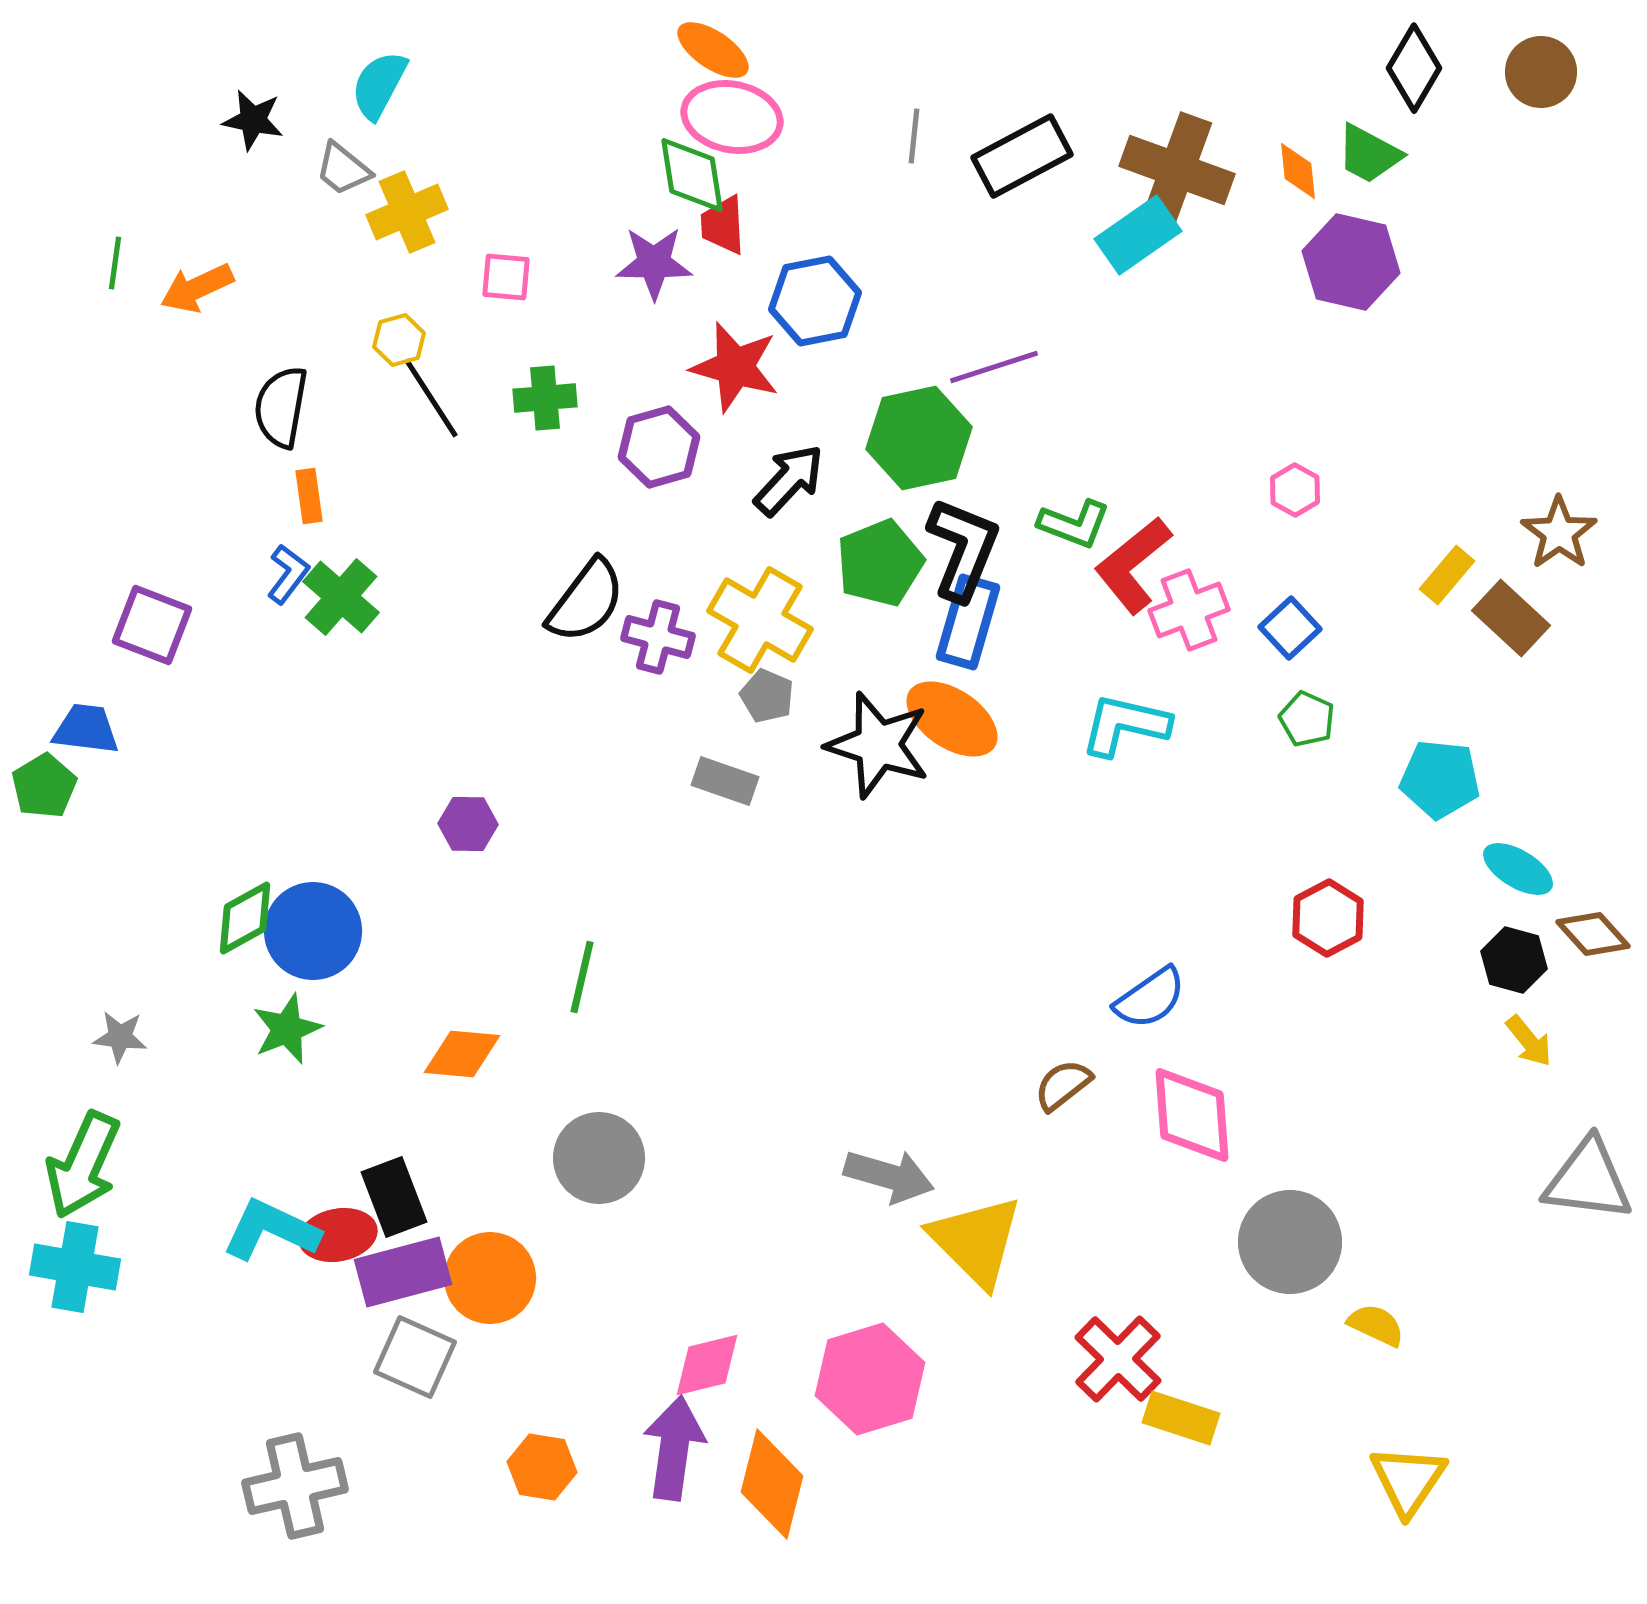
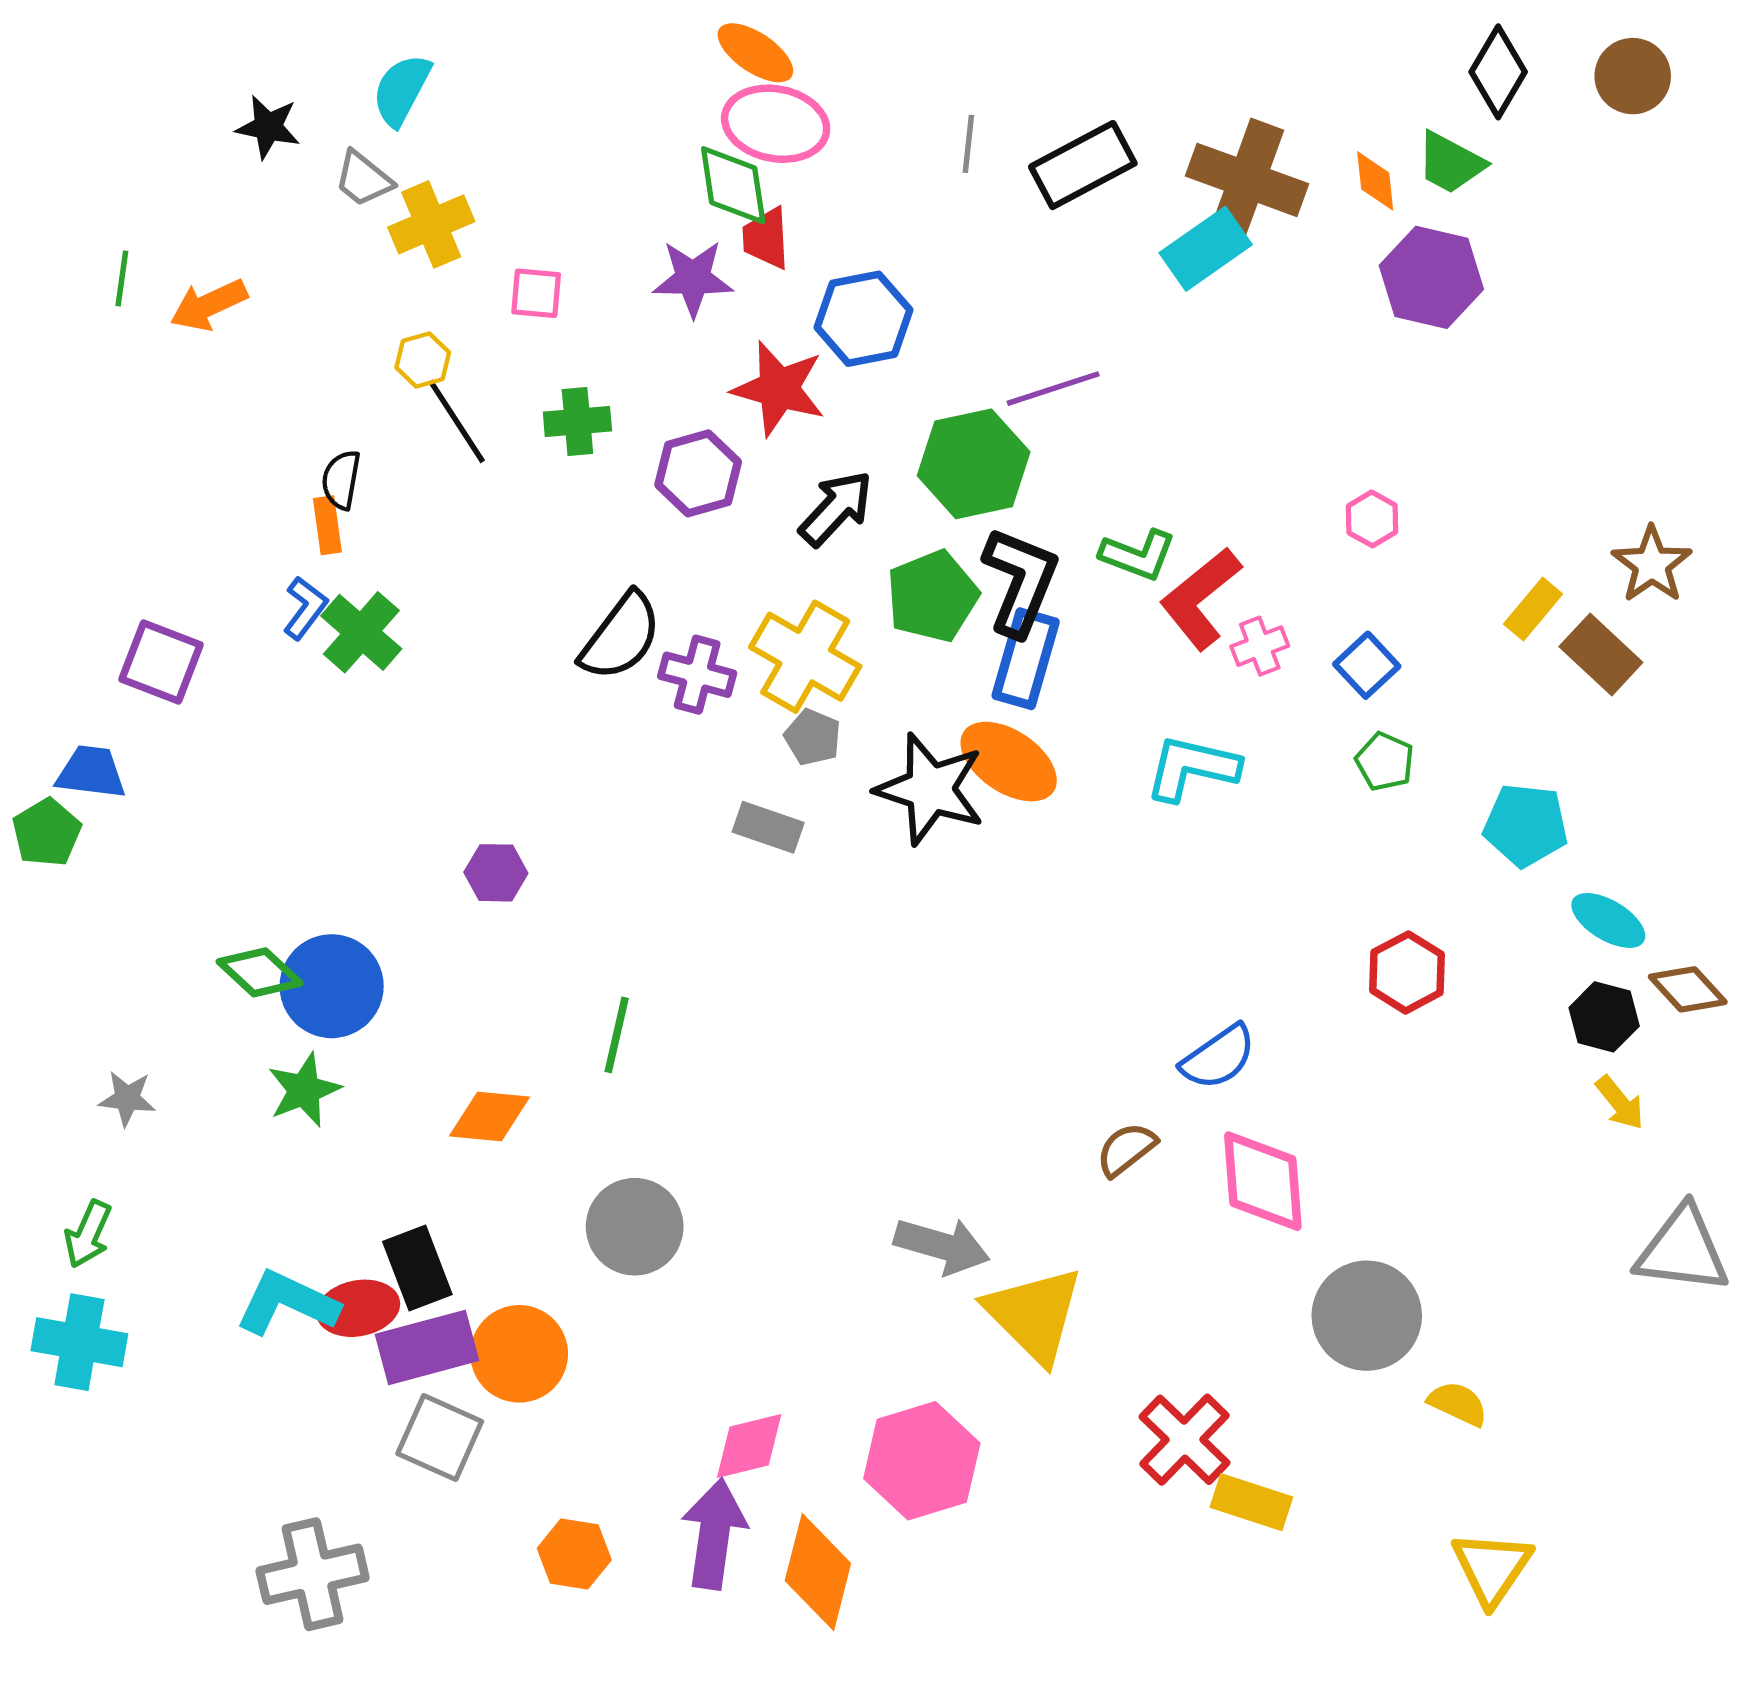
black semicircle: (281, 407) -> (341, 480), moved, size x0.7
pink cross: (1189, 610) -> (1260, 646), size x0.7
green diamond: (245, 918) -> (260, 972), turned 72
green arrow: (83, 1165) -> (88, 1234), size x0.6

